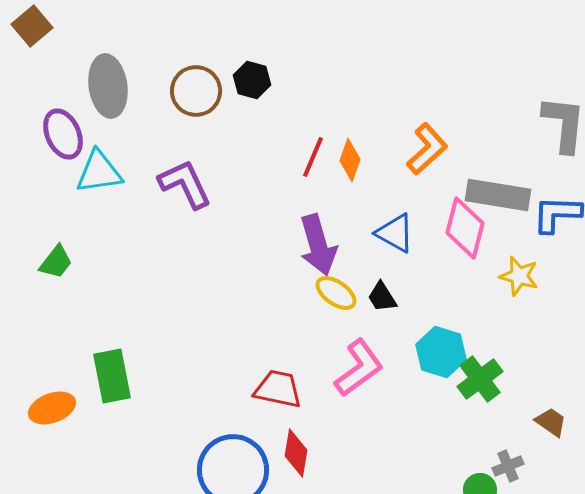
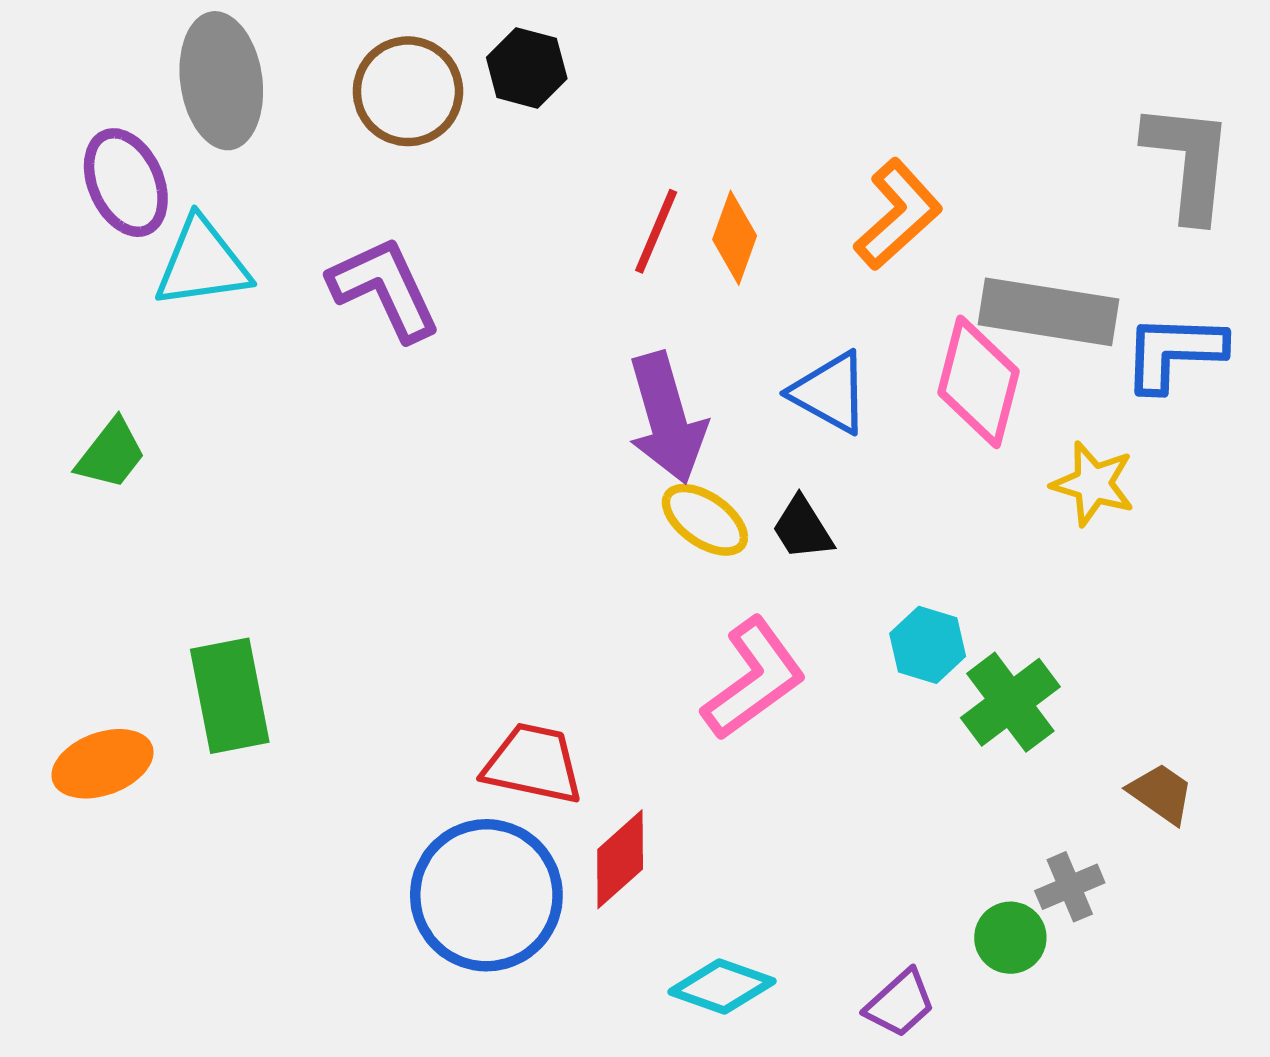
cyan hexagon: (441, 352) -> (928, 645), size x0.7
red trapezoid: (278, 389) -> (533, 764), moved
red diamond: (296, 453) -> (620, 859), turned 39

